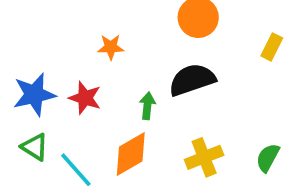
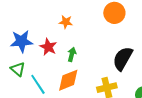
black semicircle: (192, 80) -> (123, 58), moved, turned -50
green arrow: (147, 106) -> (72, 54), moved

